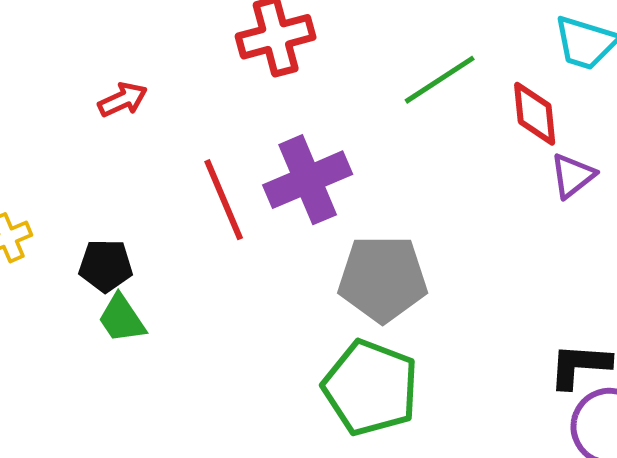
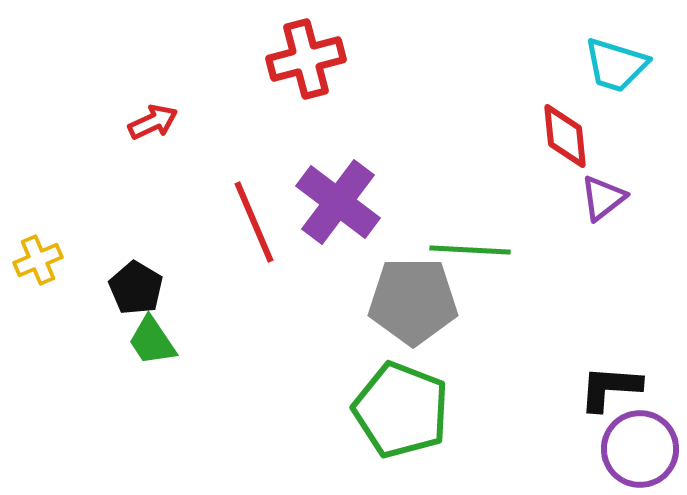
green line: (440, 80) -> (470, 250), moved, turned 36
purple cross: (308, 180) -> (338, 202), turned -30
black pentagon: (106, 266) -> (136, 288), turned 30

